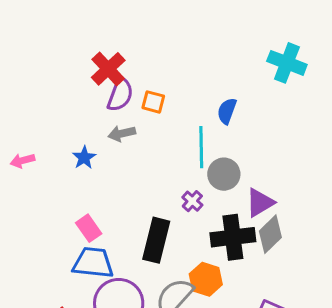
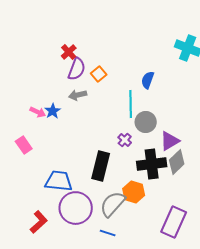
red cross: (108, 69) -> (69, 52), size x0.7
orange square: (153, 102) -> (99, 74), turned 35
pink arrow: (23, 161) -> (38, 112), moved, turned -140
pink rectangle: (89, 228) -> (24, 145), moved

